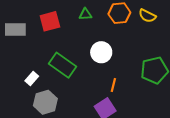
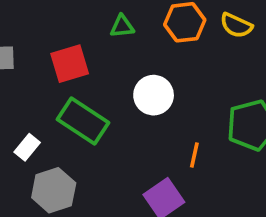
red square: (50, 21) -> (70, 64), moved
orange line: (113, 85) -> (194, 155), moved

